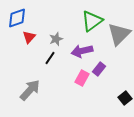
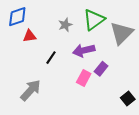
red triangle: (29, 37) -> (30, 36), turned 40
gray star: (56, 39) -> (65, 25), moved

